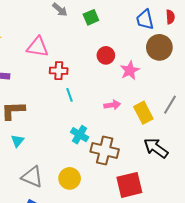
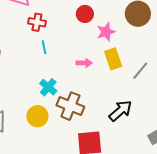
yellow rectangle: (143, 113) -> (113, 59), moved
black arrow: (156, 148) -> (120, 111), turned 95
yellow circle: (70, 178) -> (37, 116), moved

